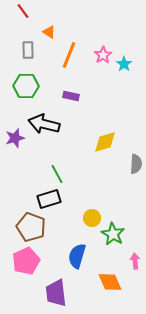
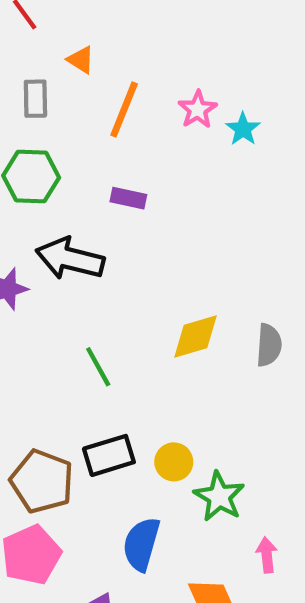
yellow diamond: (105, 142) -> (195, 337), moved
black rectangle: (49, 199) -> (109, 455), moved

